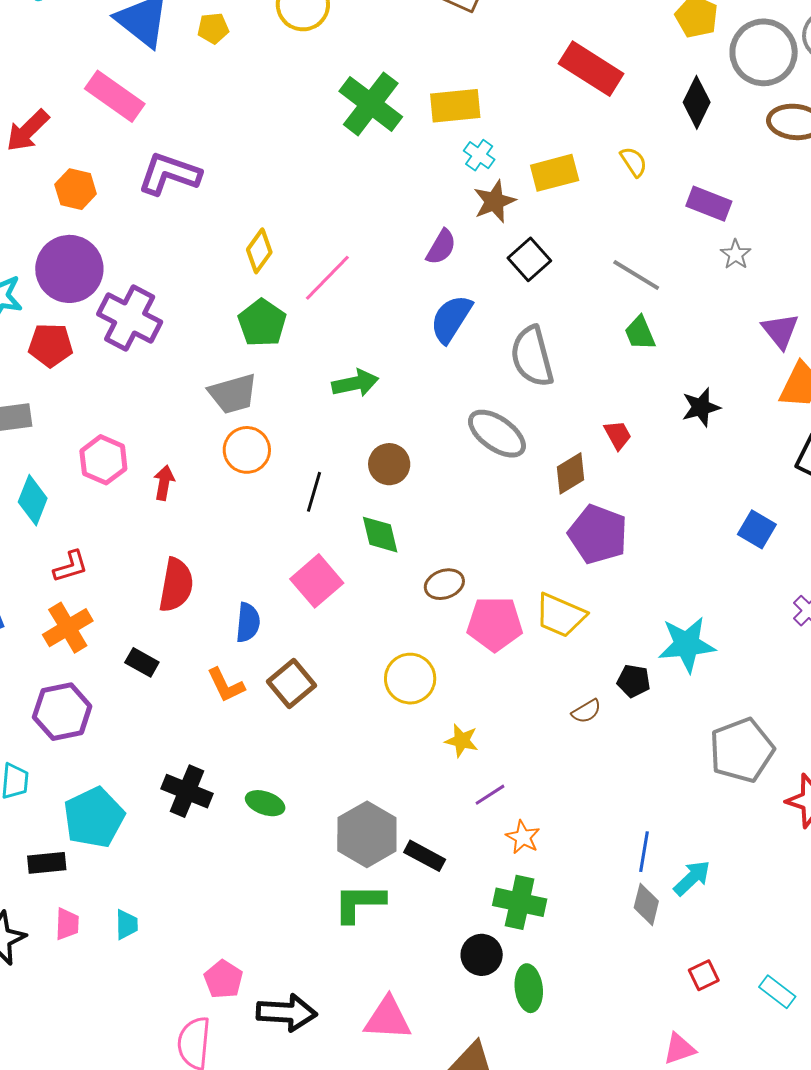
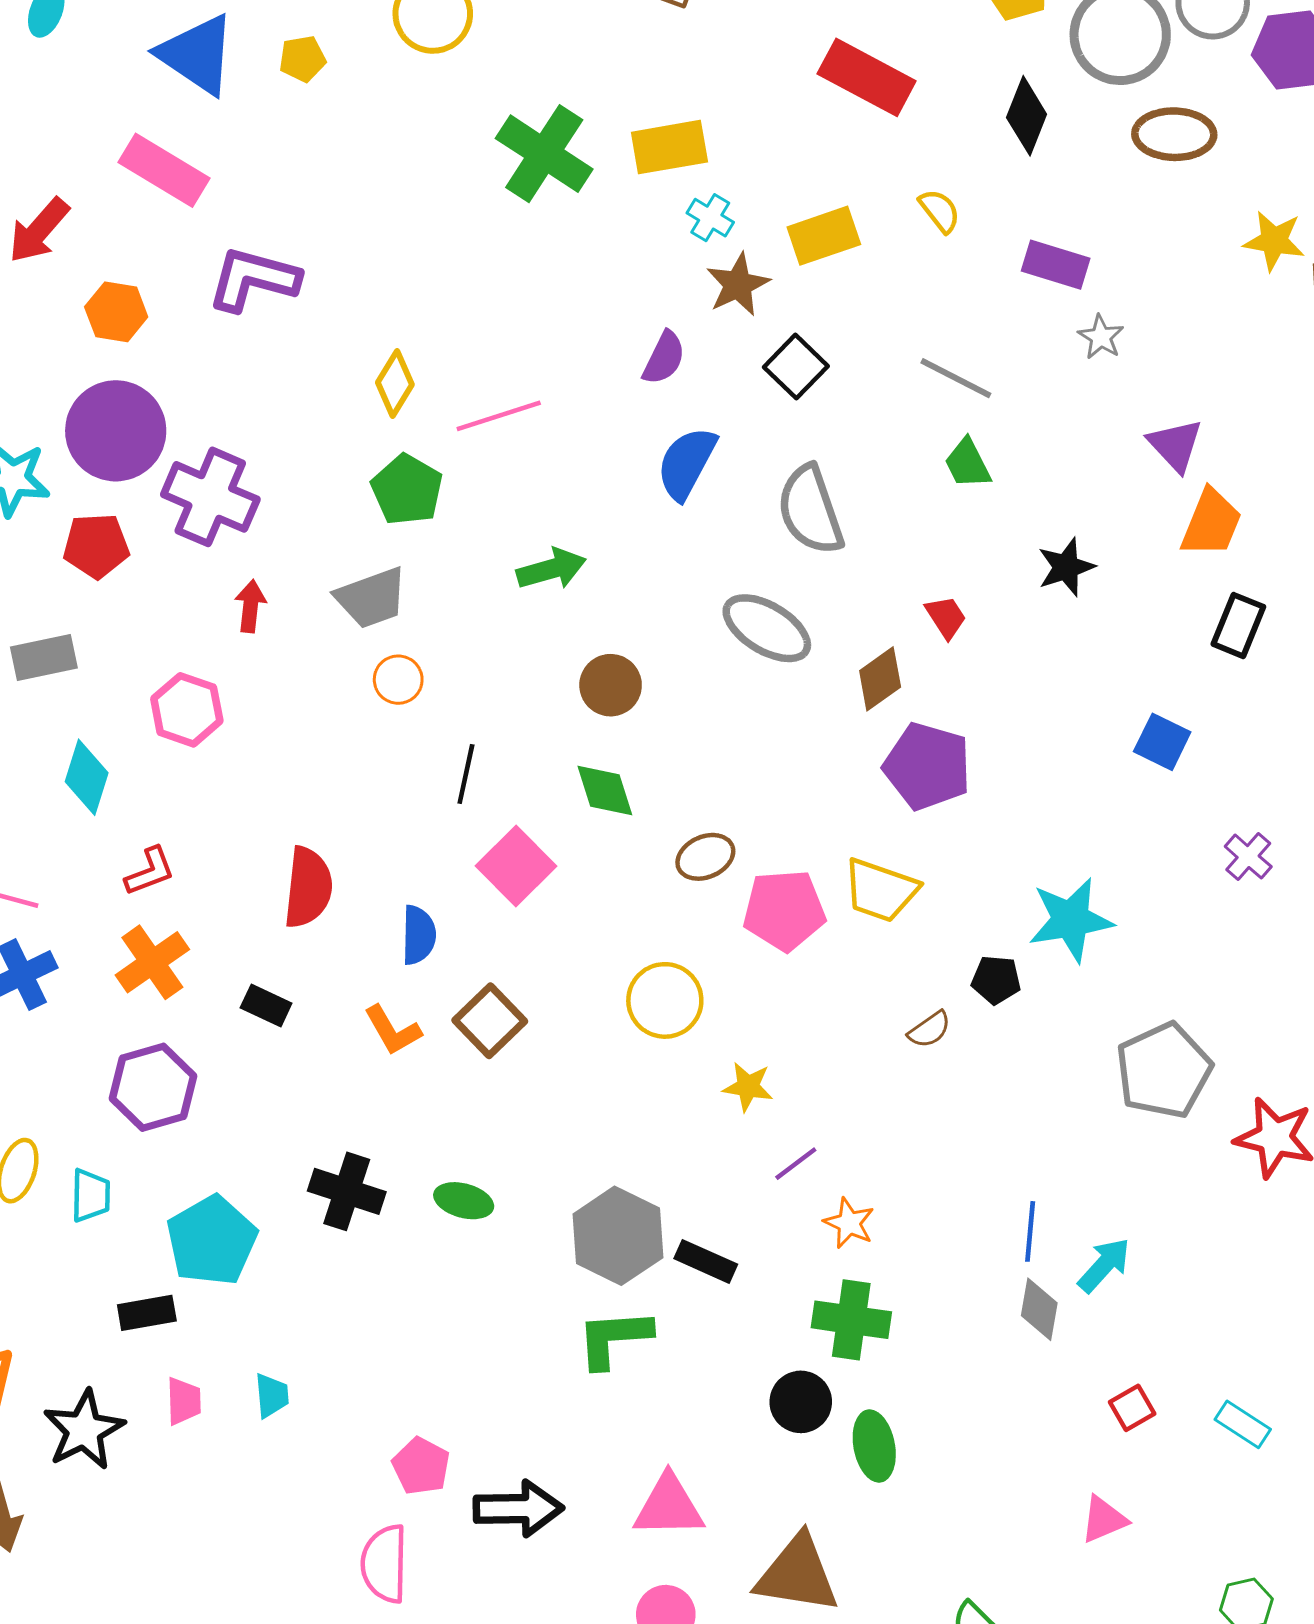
pink line: (327, 278) -> (499, 416), turned 32
orange circle: (247, 450) -> (398, 680), size x0.7
red arrow: (164, 483) -> (250, 606), moved
black line: (314, 492) -> (466, 774), moved

